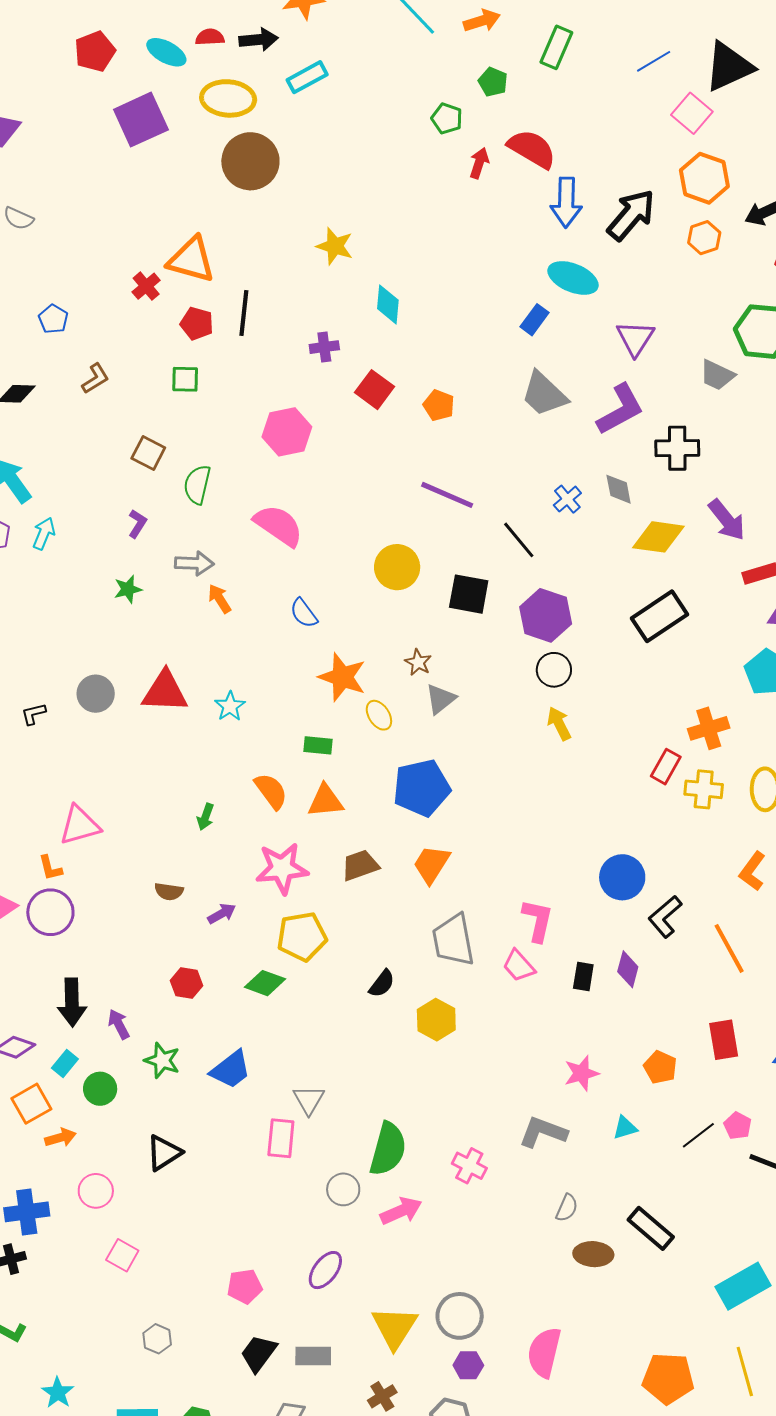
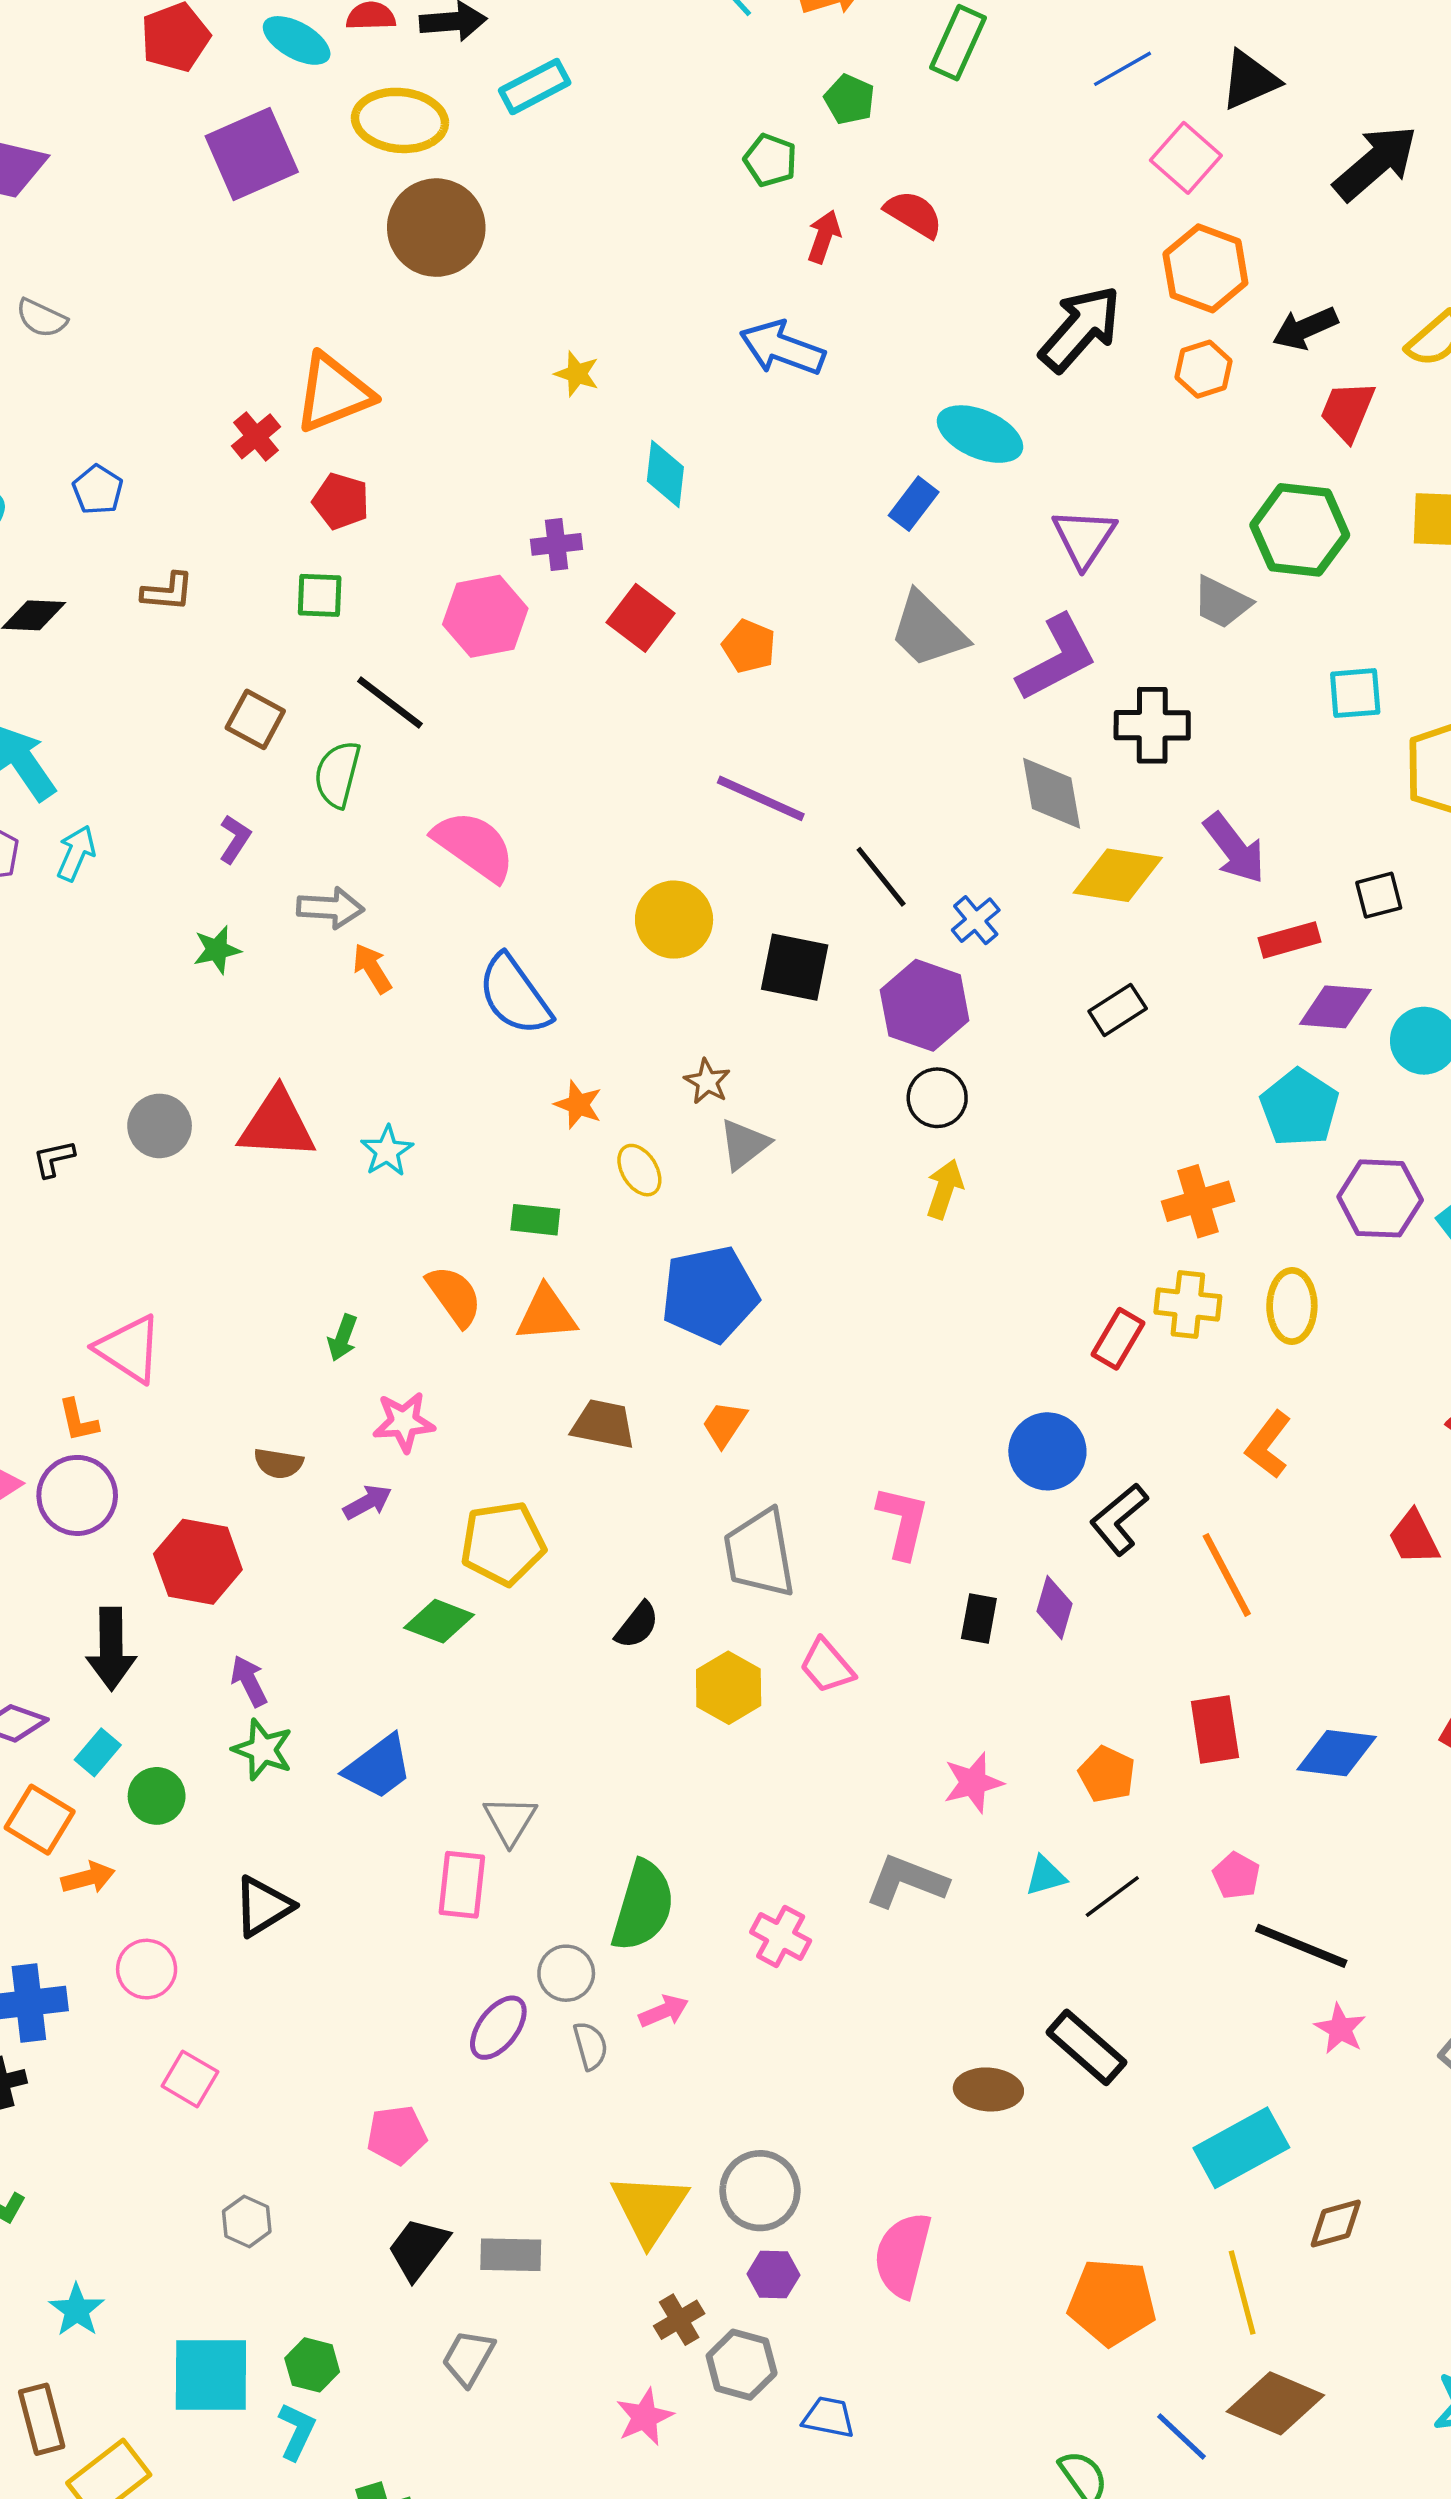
black triangle: (729, 67) -> (1250, 80), size x0.7
red semicircle: (532, 149) -> (914, 214), size x0.7
blue arrow: (566, 202) -> (782, 348), moved, turned 108
yellow star: (335, 246) -> (577, 374), size x0.7
orange triangle: (191, 260) -> (333, 393), turned -38
black line: (244, 313) -> (390, 703), moved, turned -60
brown L-shape: (95, 379) -> (168, 592), turned 36
pink hexagon: (287, 432) -> (485, 616), moved
gray diamond: (619, 489) -> (1052, 793), size x1.4
blue cross: (567, 499) -> (976, 920), moved
blue semicircle: (304, 613) -> (515, 995), size x1.6
black rectangle: (659, 616) -> (1118, 1010), size x0.6
orange star: (342, 677) -> (578, 1105), size x0.6
yellow arrow: (559, 724) -> (945, 1189), turned 44
red rectangle: (666, 767) -> (1118, 1339), moved
pink triangle: (80, 825) -> (129, 1349), turned 48
orange trapezoid: (431, 864) -> (724, 1424), size x0.7
brown trapezoid: (360, 865) -> (603, 1424), turned 30
pink star: (282, 868) -> (404, 1422), moved, size x0.7
pink trapezoid: (519, 966) -> (827, 1666), moved
red hexagon: (186, 983) -> (198, 1562), moved, size x1.6
purple arrow: (119, 1024) -> (249, 1681), moved
orange square: (31, 1104) -> (40, 1820), turned -30
black line: (698, 1135) -> (1112, 1897), moved
gray semicircle: (567, 1208) -> (590, 2046), moved, turned -40
pink arrow: (401, 1211) -> (664, 2011), size x0.7
purple ellipse: (325, 1270) -> (498, 2028), moved
brown cross: (382, 1396) -> (679, 2320), moved

